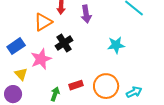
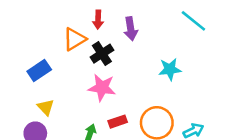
black cross: (64, 43) -> (102, 54), moved
pink star: (41, 59) -> (102, 88), moved, turned 30

